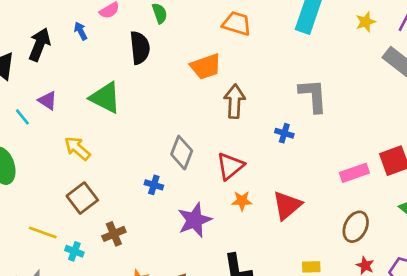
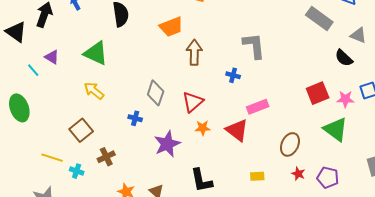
yellow arrow: (77, 148) -> (94, 91), moved
pink rectangle: (354, 173) -> (258, 107), moved
red triangle: (287, 205) -> (237, 130), turned -40

